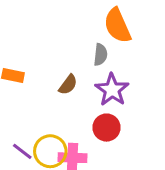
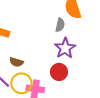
brown semicircle: (68, 85) -> (16, 62), moved, turned 64

